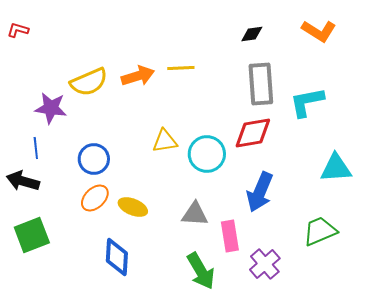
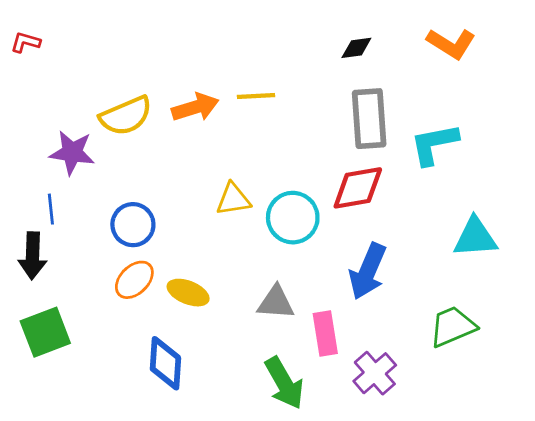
black arrow: (23, 181) -> (33, 256), turned -104

